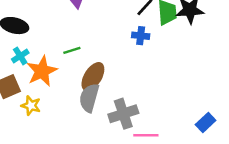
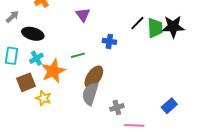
blue cross: (141, 36) -> (109, 41), moved
gray cross: (123, 114) -> (117, 107), size x0.6
blue rectangle: (206, 123) -> (169, 106), moved

